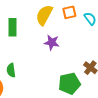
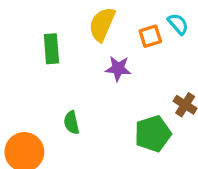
orange square: (69, 12) -> (150, 36), moved
green semicircle: (11, 70) -> (72, 123), moved

